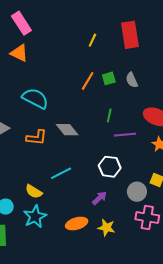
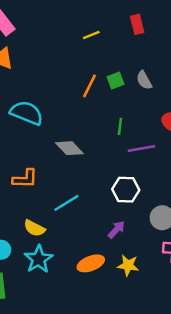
red rectangle: (130, 35) -> (137, 24), size x0.6
yellow line: (92, 40) -> (91, 35), turned 48
orange L-shape: (36, 138) -> (25, 179), moved

